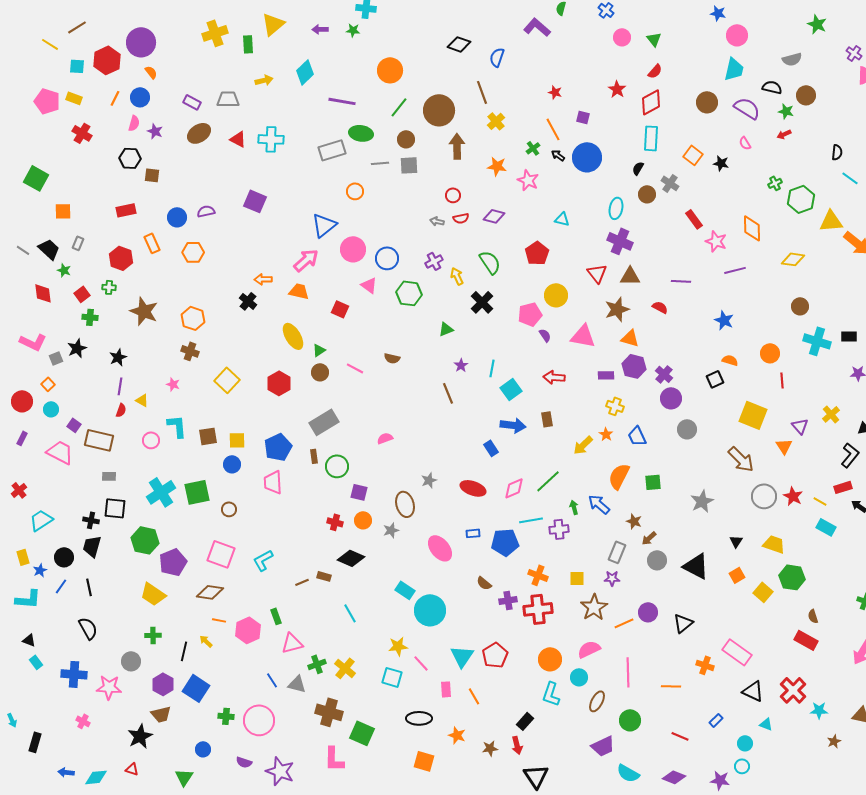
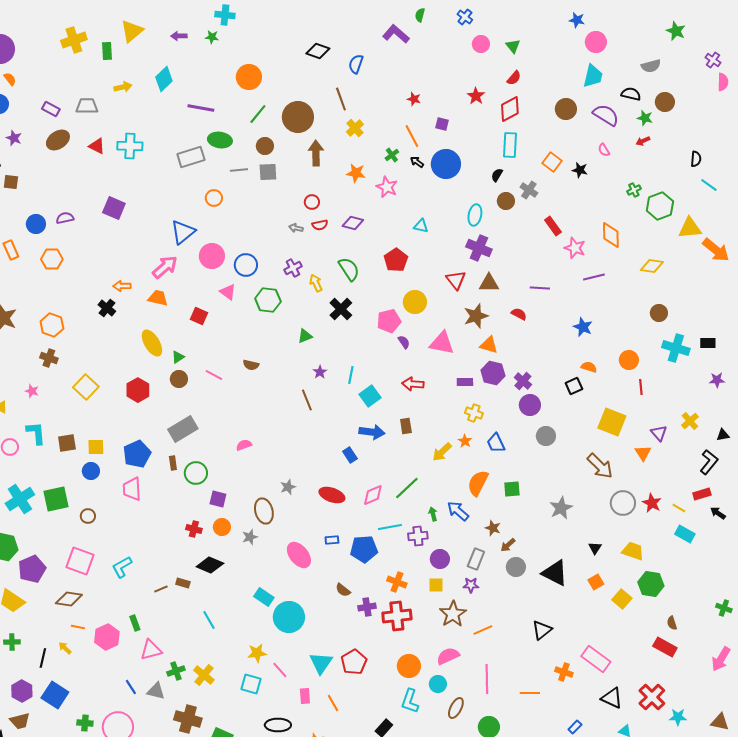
purple circle: (648, 612) -> (440, 559), moved

